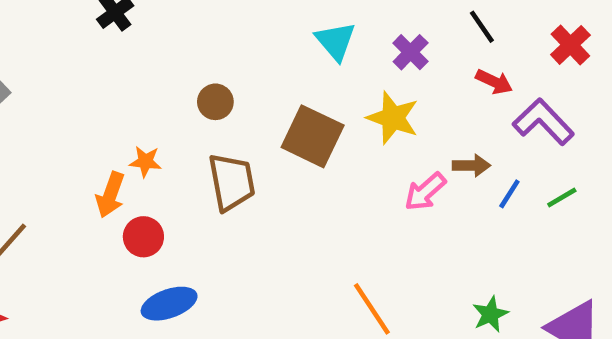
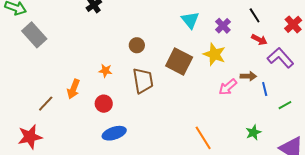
blue line: (509, 194) -> (265, 89), turned -48
orange arrow: (110, 195) -> (73, 89), moved
green line: (562, 198) -> (285, 105), moved
green star: (490, 314) -> (253, 132), moved

